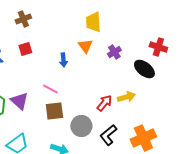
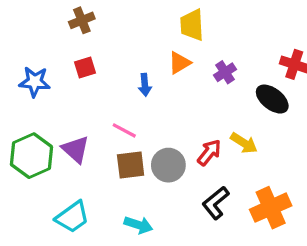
orange triangle: (85, 46) -> (179, 63), turned 35
yellow arrow: (126, 97) -> (244, 143), turned 48
gray circle: (81, 126) -> (168, 165), moved

